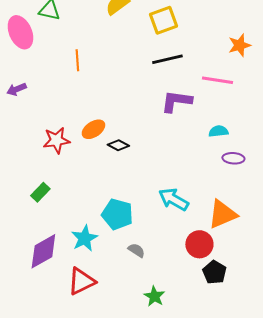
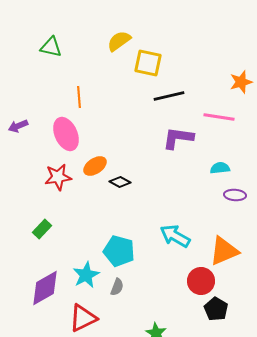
yellow square: (163, 20) -> (148, 63), moved, turned 32
pink ellipse: (20, 32) -> (66, 134), moved
gray semicircle: (136, 250) -> (117, 287), moved, turned 78

